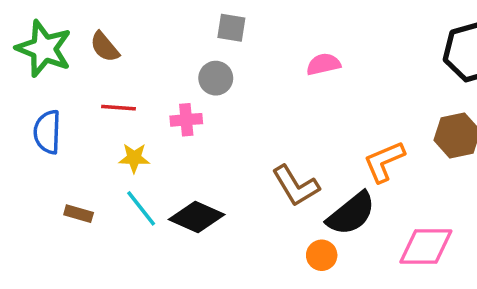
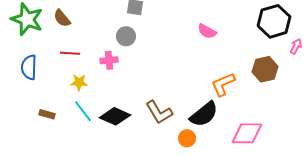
pink semicircle: (323, 64) -> (207, 31), moved, turned -138
brown L-shape: (296, 186) -> (159, 112), moved

